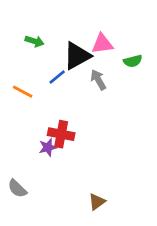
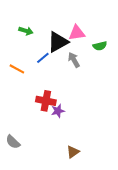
purple star: (48, 147) -> (58, 111), moved

